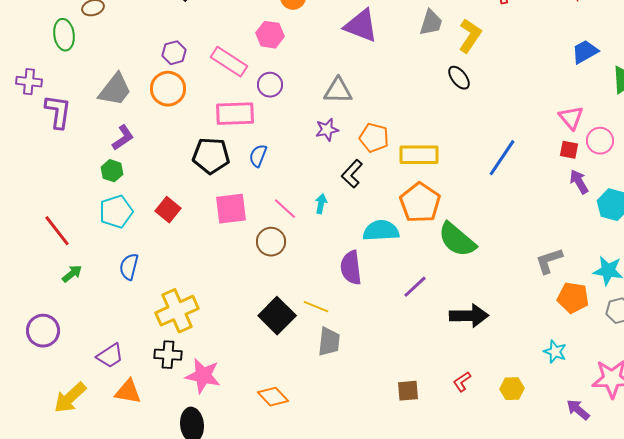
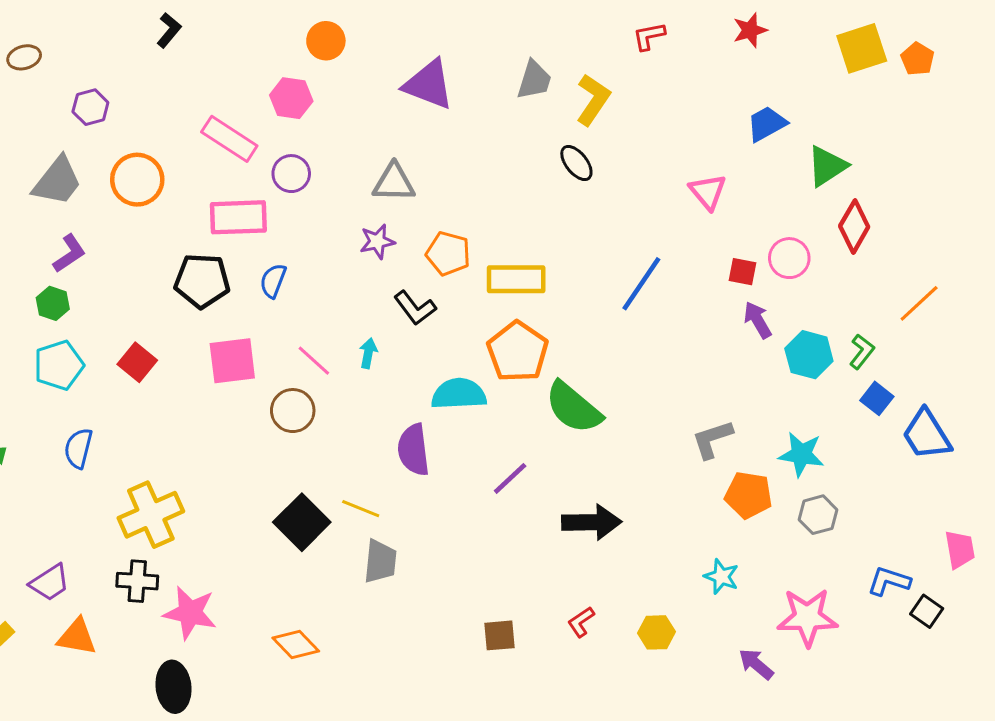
purple hexagon: (174, 53) -> (90, 107), moved
pink triangle: (571, 118) -> (708, 192), moved
black L-shape: (352, 174) -> (415, 308), turned -80

